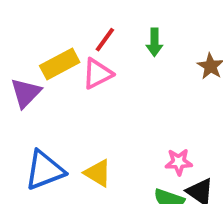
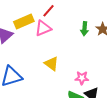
green arrow: (154, 42) -> (84, 29), moved
yellow triangle: (98, 173) -> (51, 64), moved

